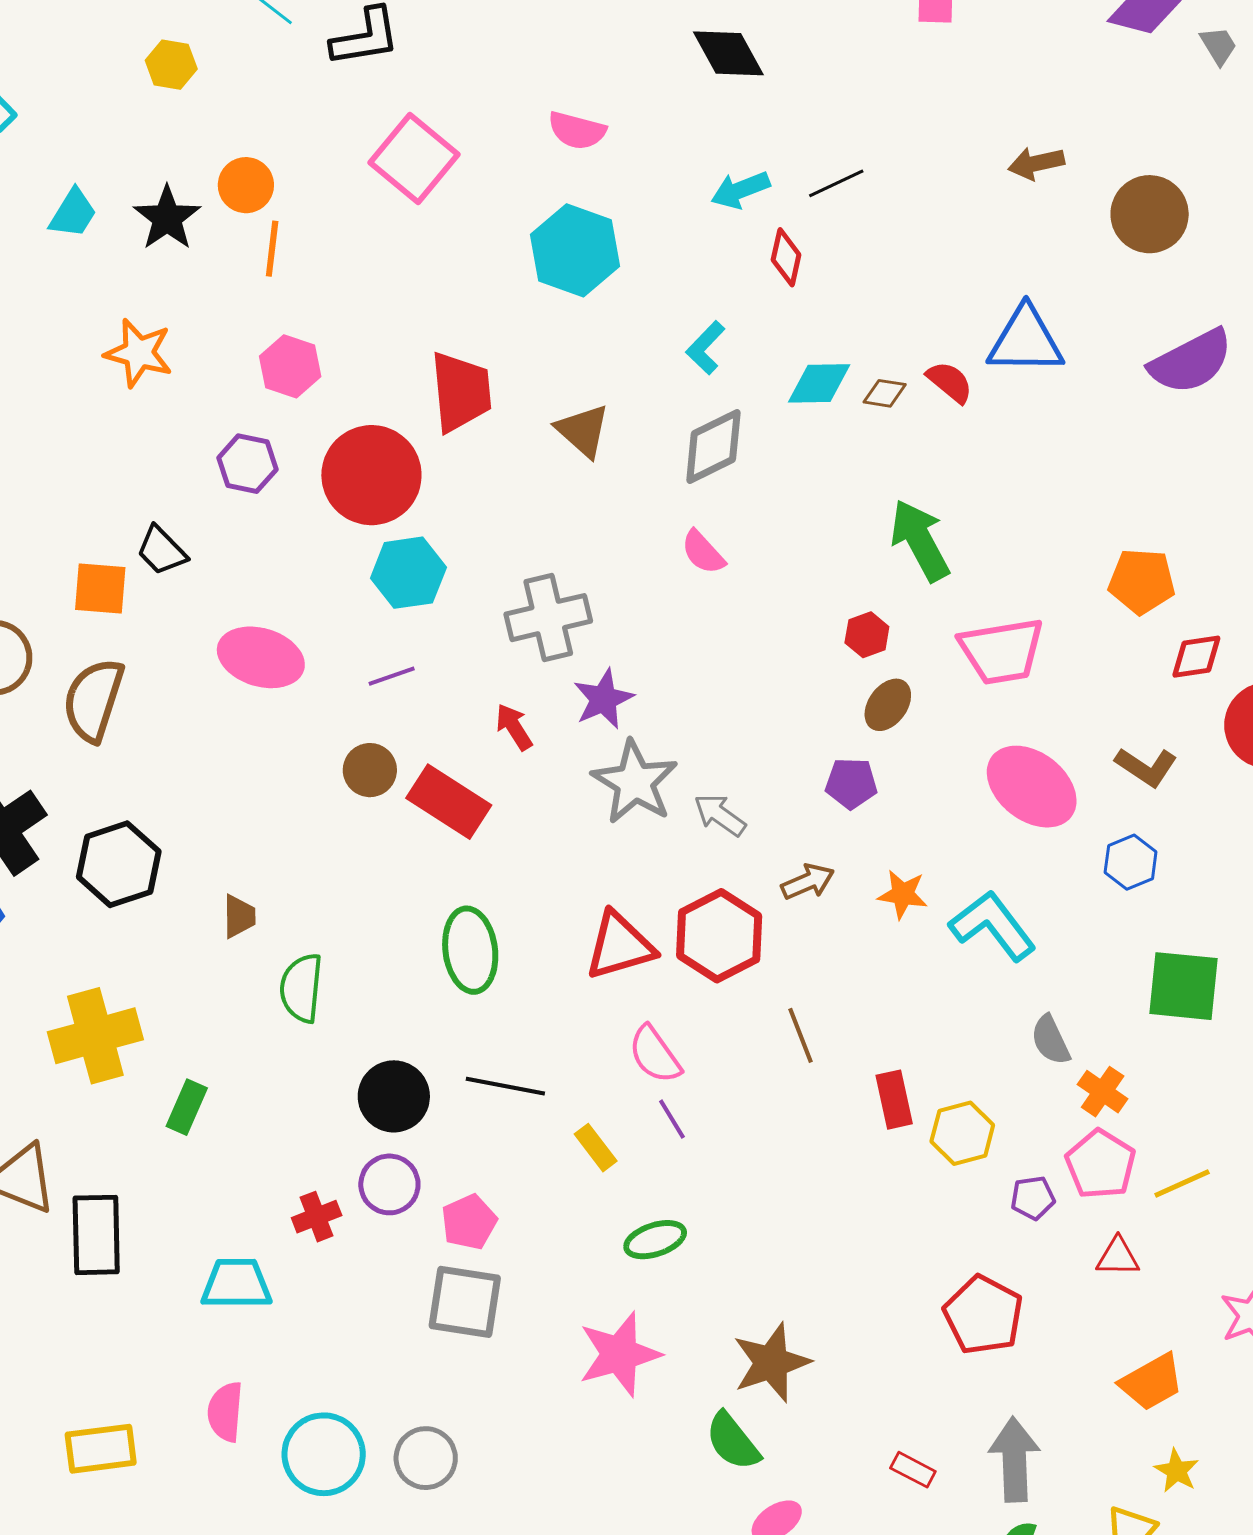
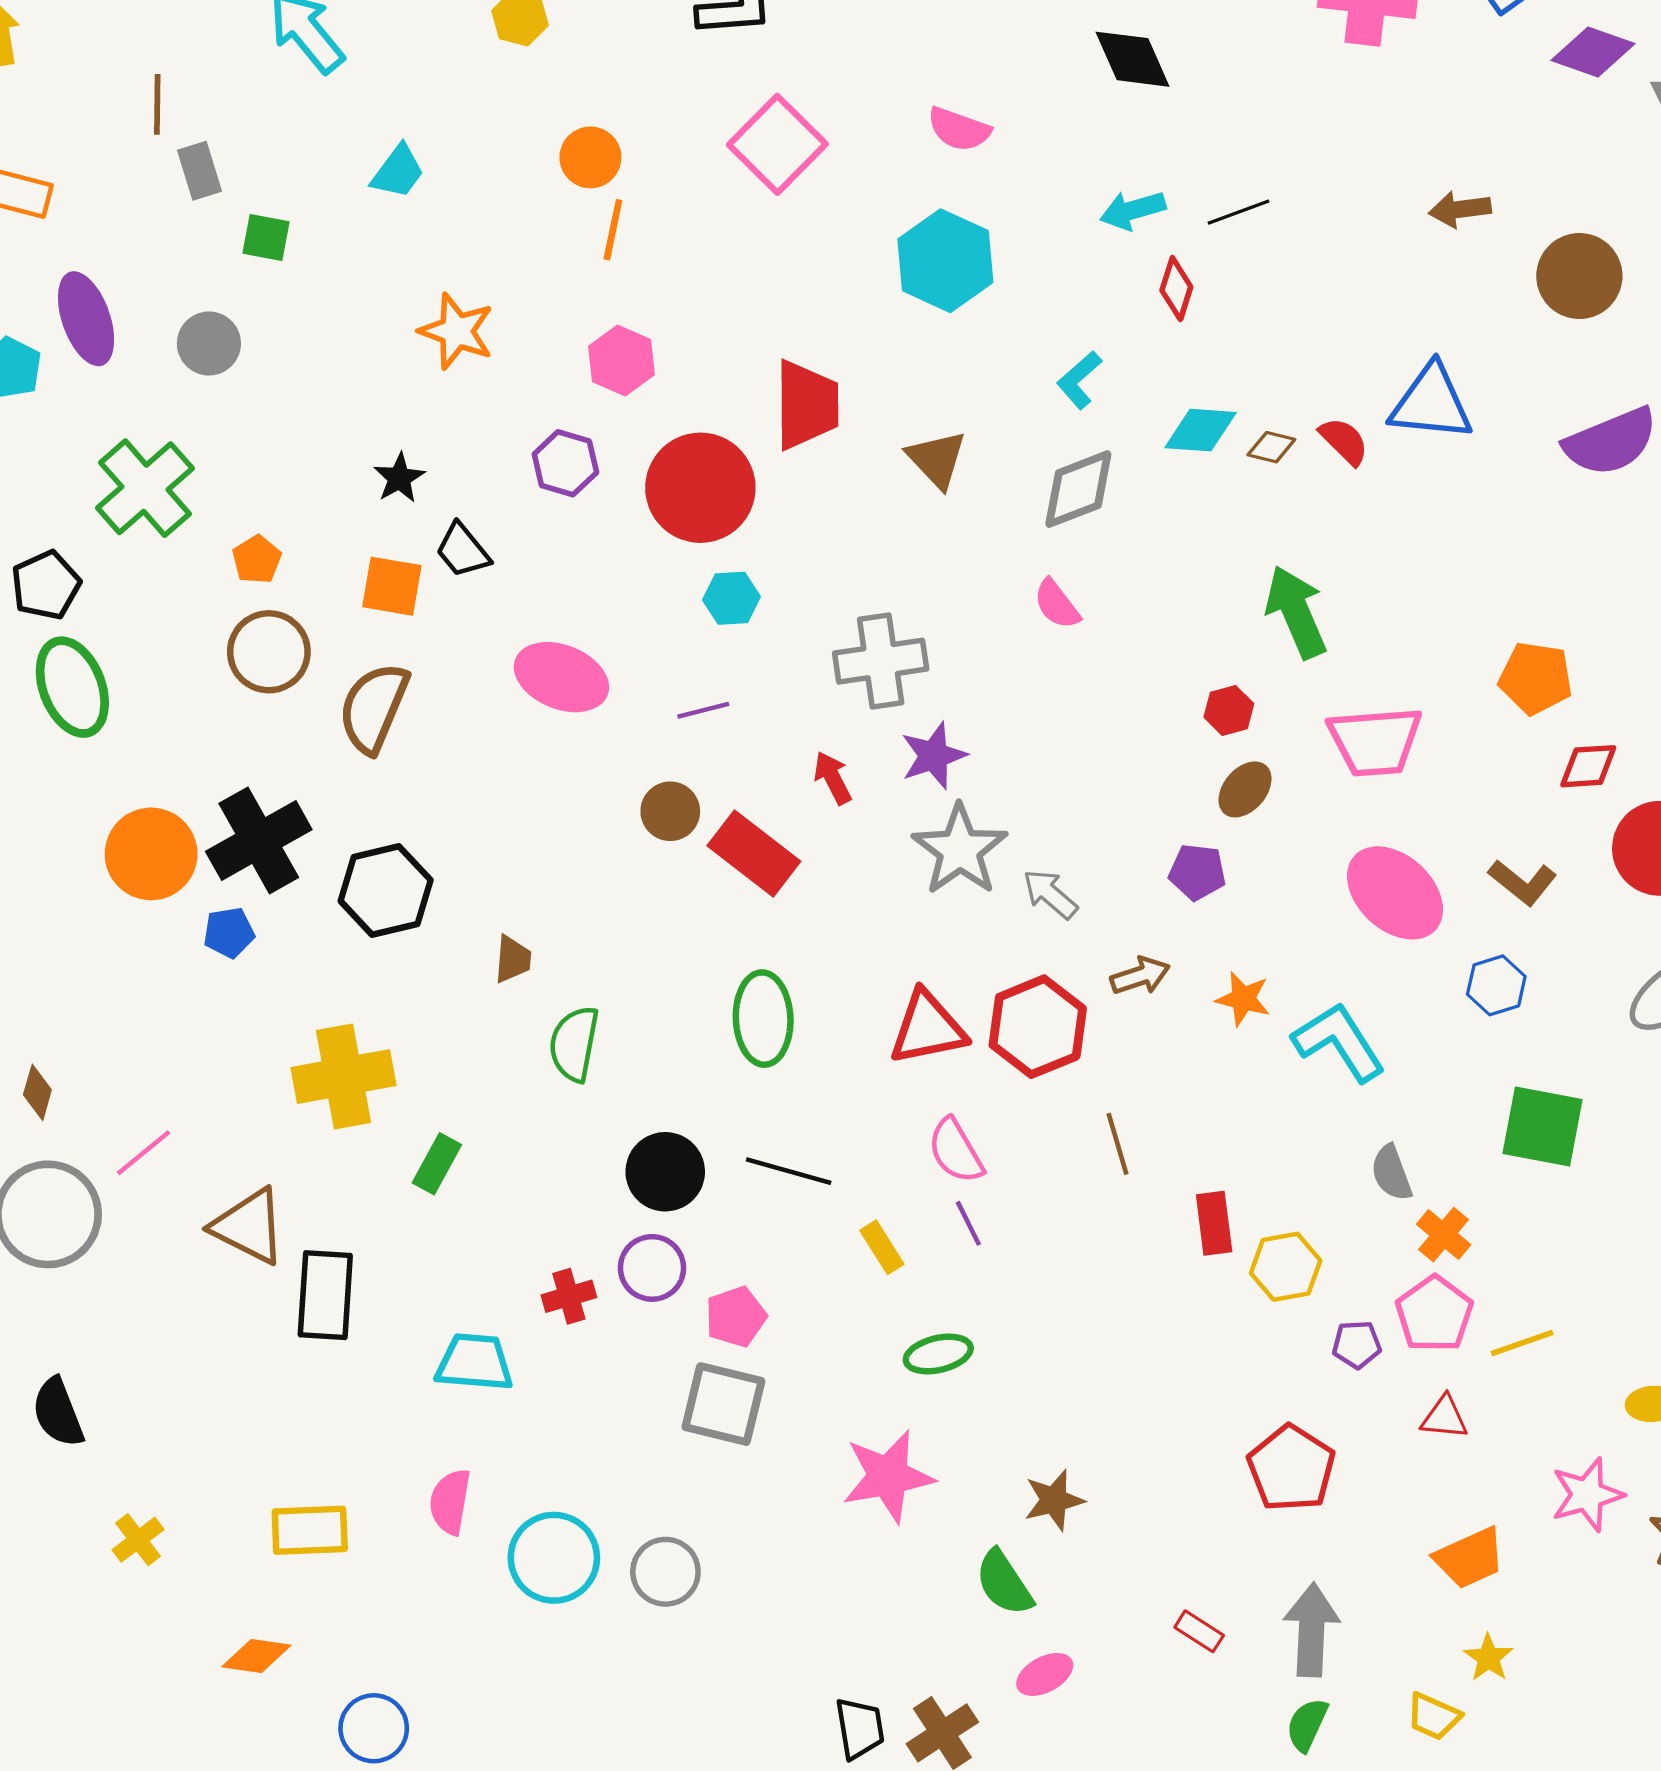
black star: (167, 218) -> (399, 478), moved, size x0.7
cyan hexagon: (408, 573) -> (732, 598), size x0.7
brown star: (771, 1363) -> (1054, 1500), size x0.7

